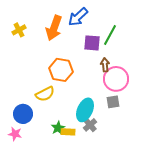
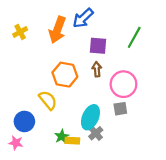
green line: (110, 35) -> (134, 37), moved
brown arrow: (105, 65) -> (97, 69), moved
yellow semicircle: (45, 94) -> (48, 100), turned -102

